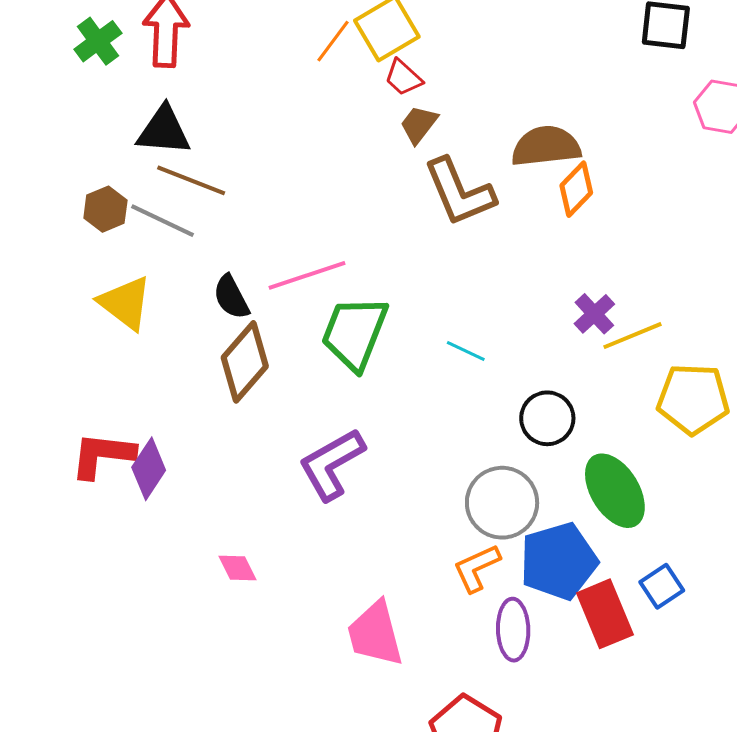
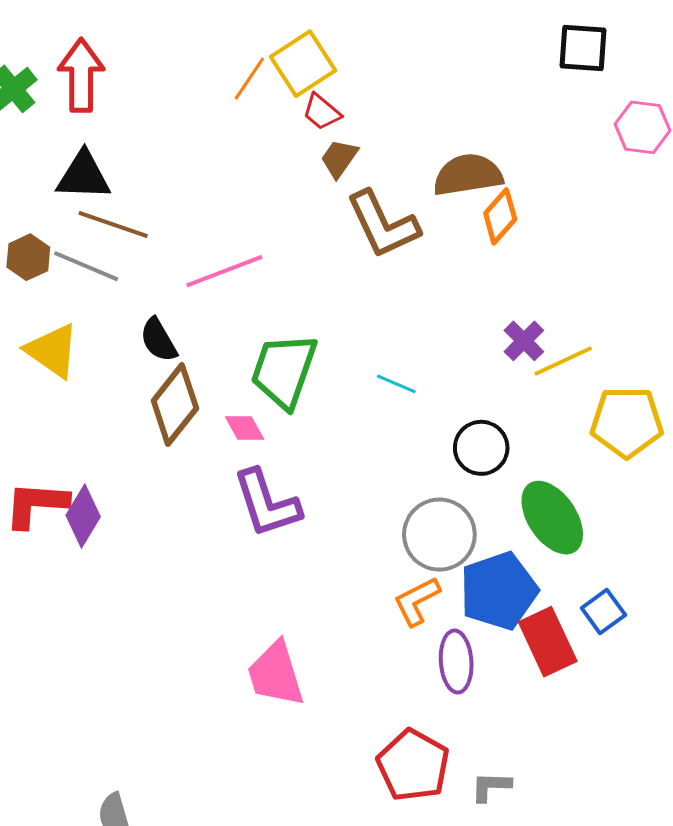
pink line: (307, 275) -> (224, 271), moved
purple L-shape: (332, 464) -> (267, 503), turned -76
pink diamond: (238, 568) -> (245, 428), moved
pink trapezoid: (375, 634) -> (276, 674), moved

